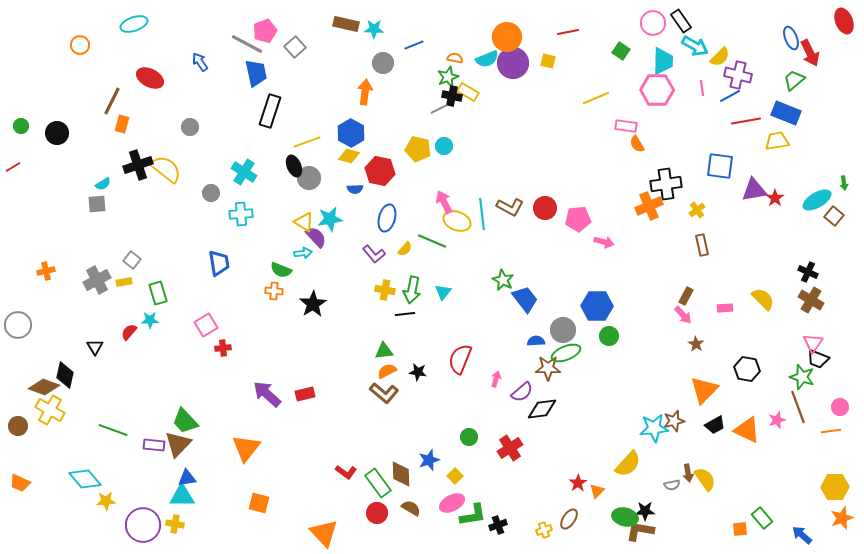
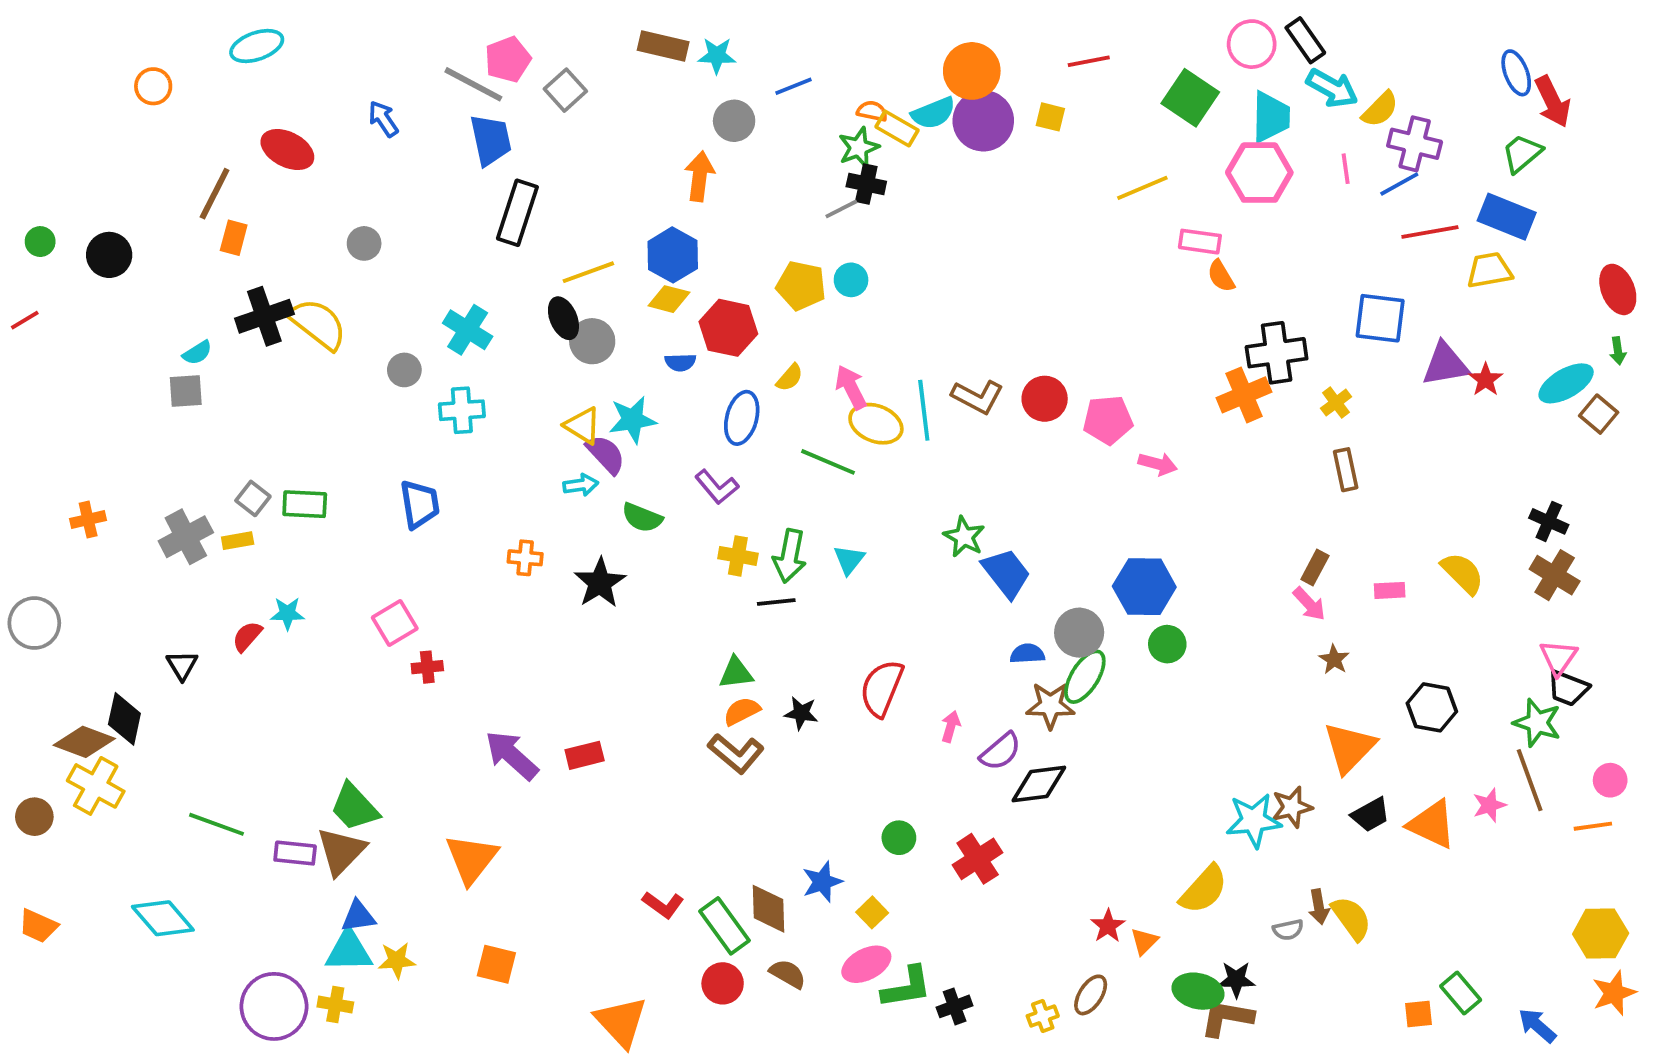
red ellipse: (844, 21) -> (1618, 289), moved
green square: (621, 51) -> (1190, 98), size x1.6
yellow rectangle: (468, 92) -> (897, 128), moved
yellow semicircle: (405, 249) -> (790, 378), moved
green semicircle: (281, 270) -> (642, 518), moved
green rectangle: (158, 293) -> (305, 504), moved, turned -70
green ellipse: (566, 353) -> (1085, 677), turned -36
yellow star: (106, 501) -> (397, 960), moved

